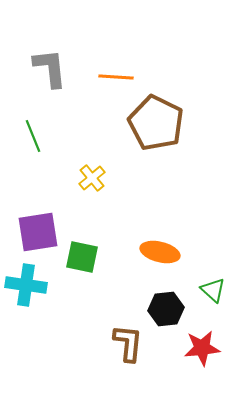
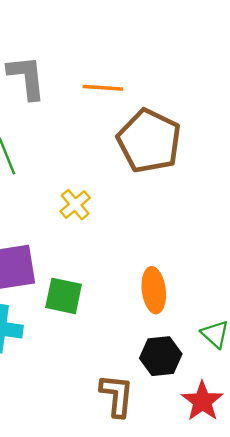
orange ellipse: (160, 252) -> (154, 290), turned 69
red star: (202, 348) -> (202, 401), turned -30

